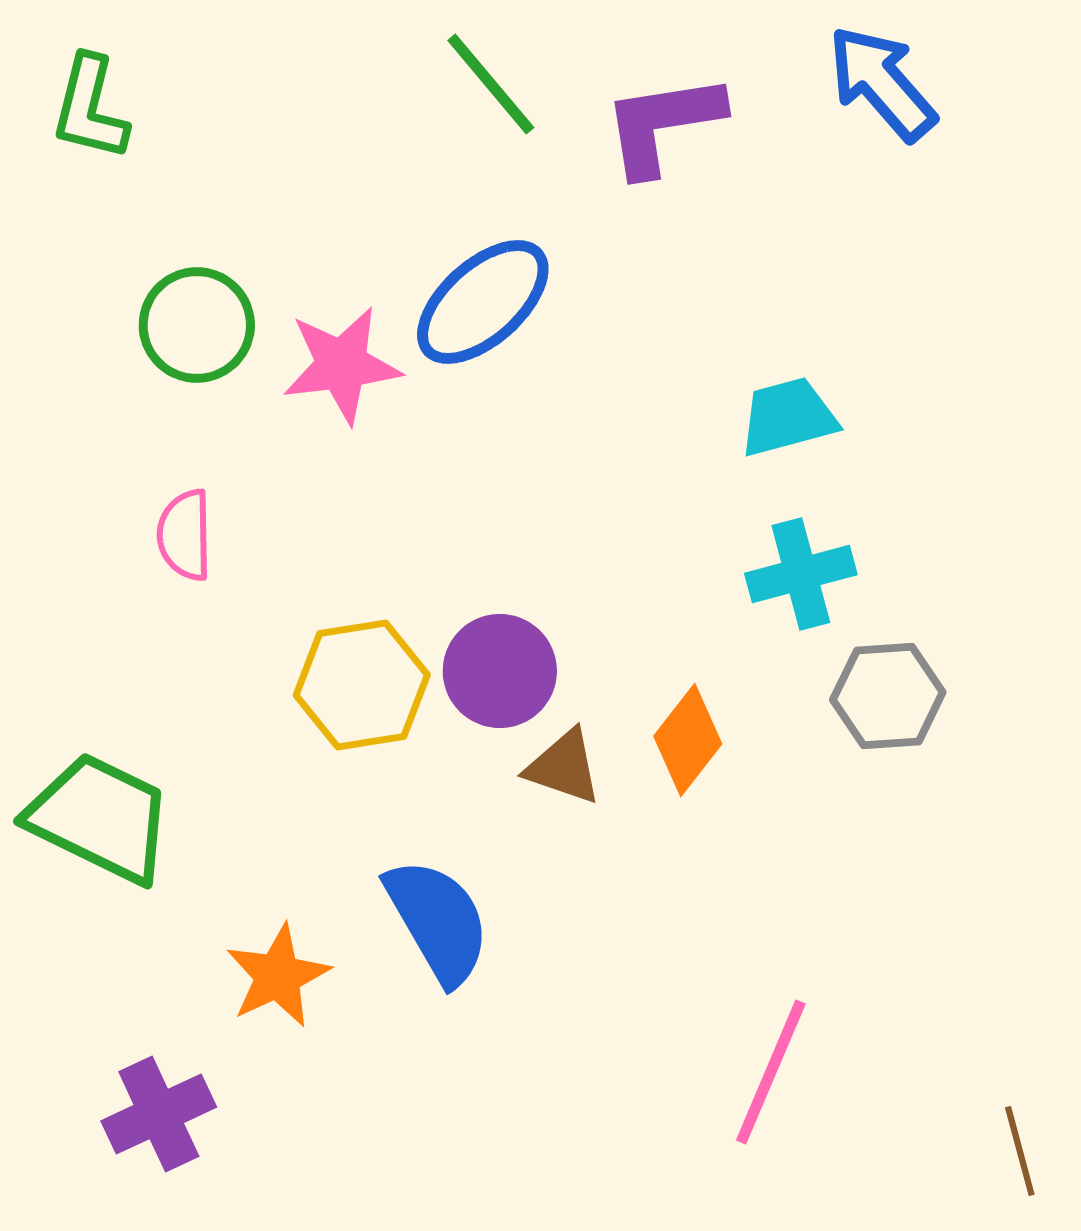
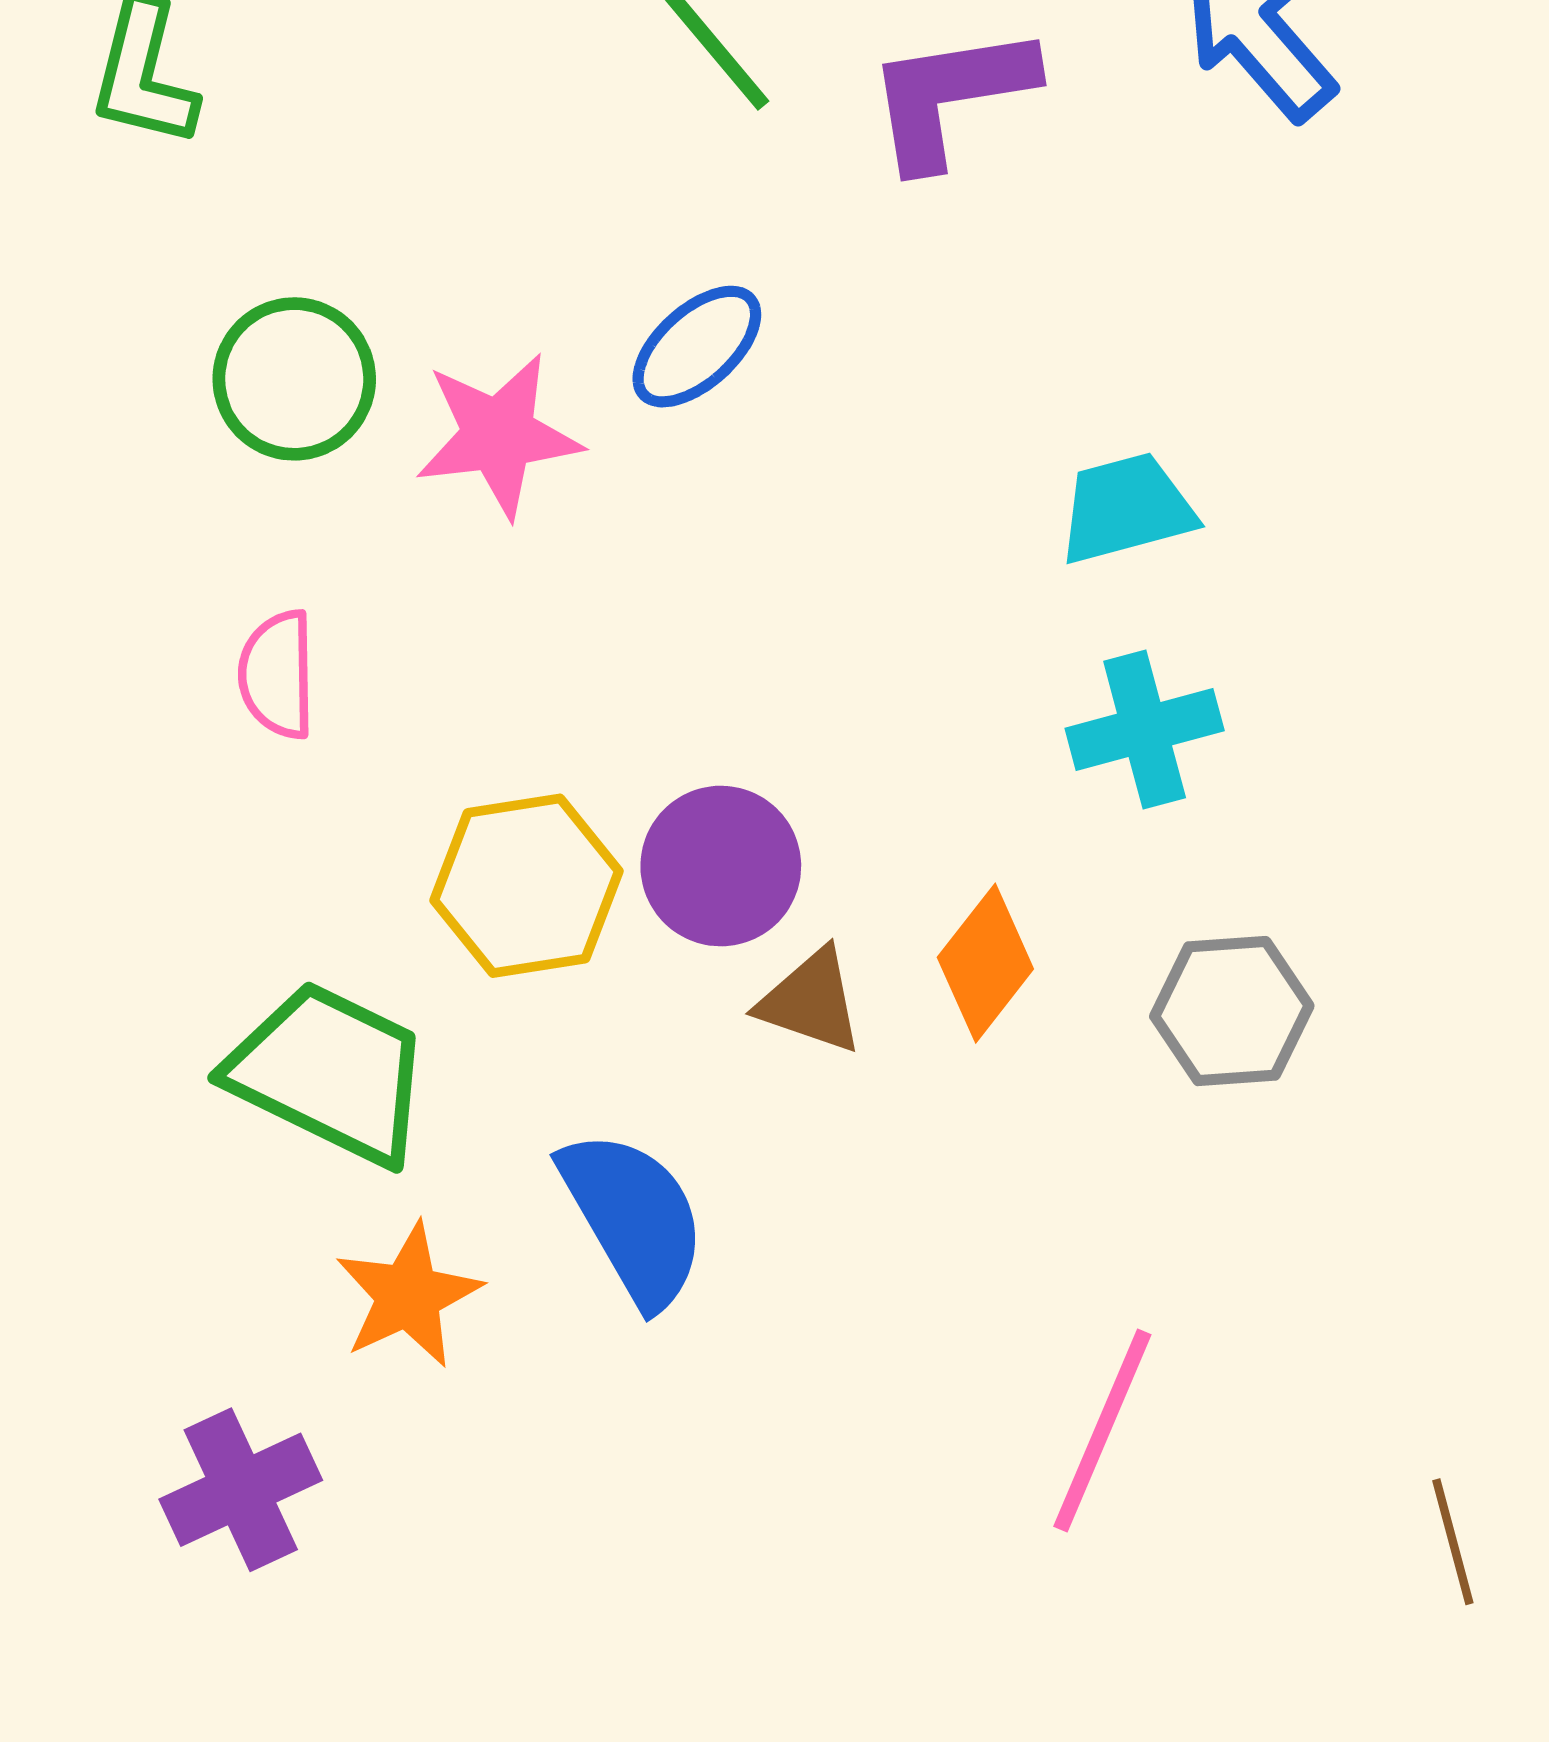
blue ellipse: (483, 302) -> (697, 347), size x0.7
gray hexagon: (888, 696) -> (1232, 1011), moved
green trapezoid: (100, 818) -> (329, 1073), moved

